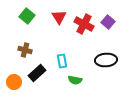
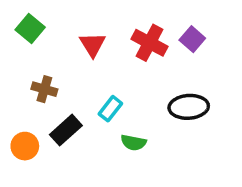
green square: (27, 16) -> (30, 28), moved
red triangle: (59, 17) -> (92, 45), moved
cyan rectangle: (62, 61) -> (110, 109), turned 48

